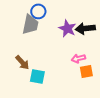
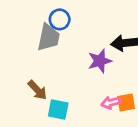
purple star: (67, 28) -> (100, 61), moved, turned 30
pink arrow: (78, 58) -> (111, 103), moved

